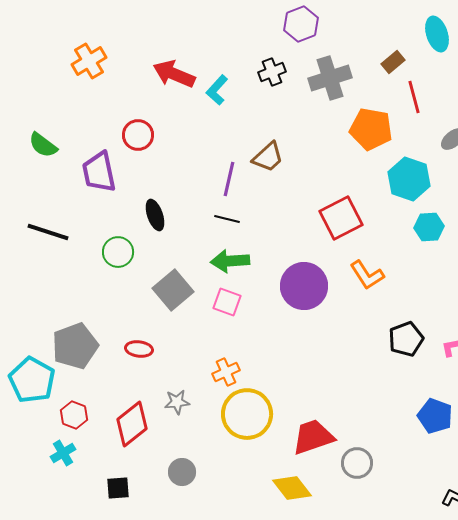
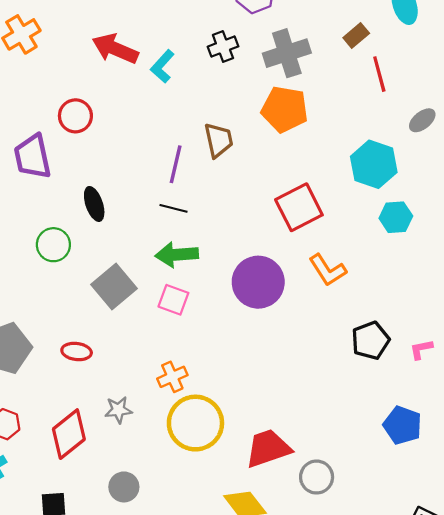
orange pentagon: (371, 129) -> (285, 109), moved
brown trapezoid: (268, 157) -> (219, 140), turned -60

